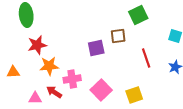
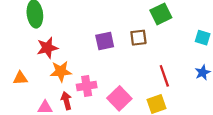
purple square: (96, 48) -> (105, 41), moved
red line: (146, 58) -> (164, 76), moved
red arrow: (54, 92) -> (66, 101), turned 42

